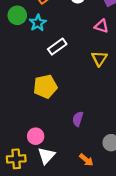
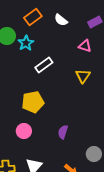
pink circle: (36, 136) -> (24, 131), moved

